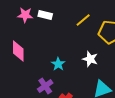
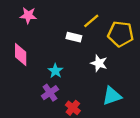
white rectangle: (45, 15) -> (74, 37), moved
cyan star: (58, 64) -> (55, 71), moved

